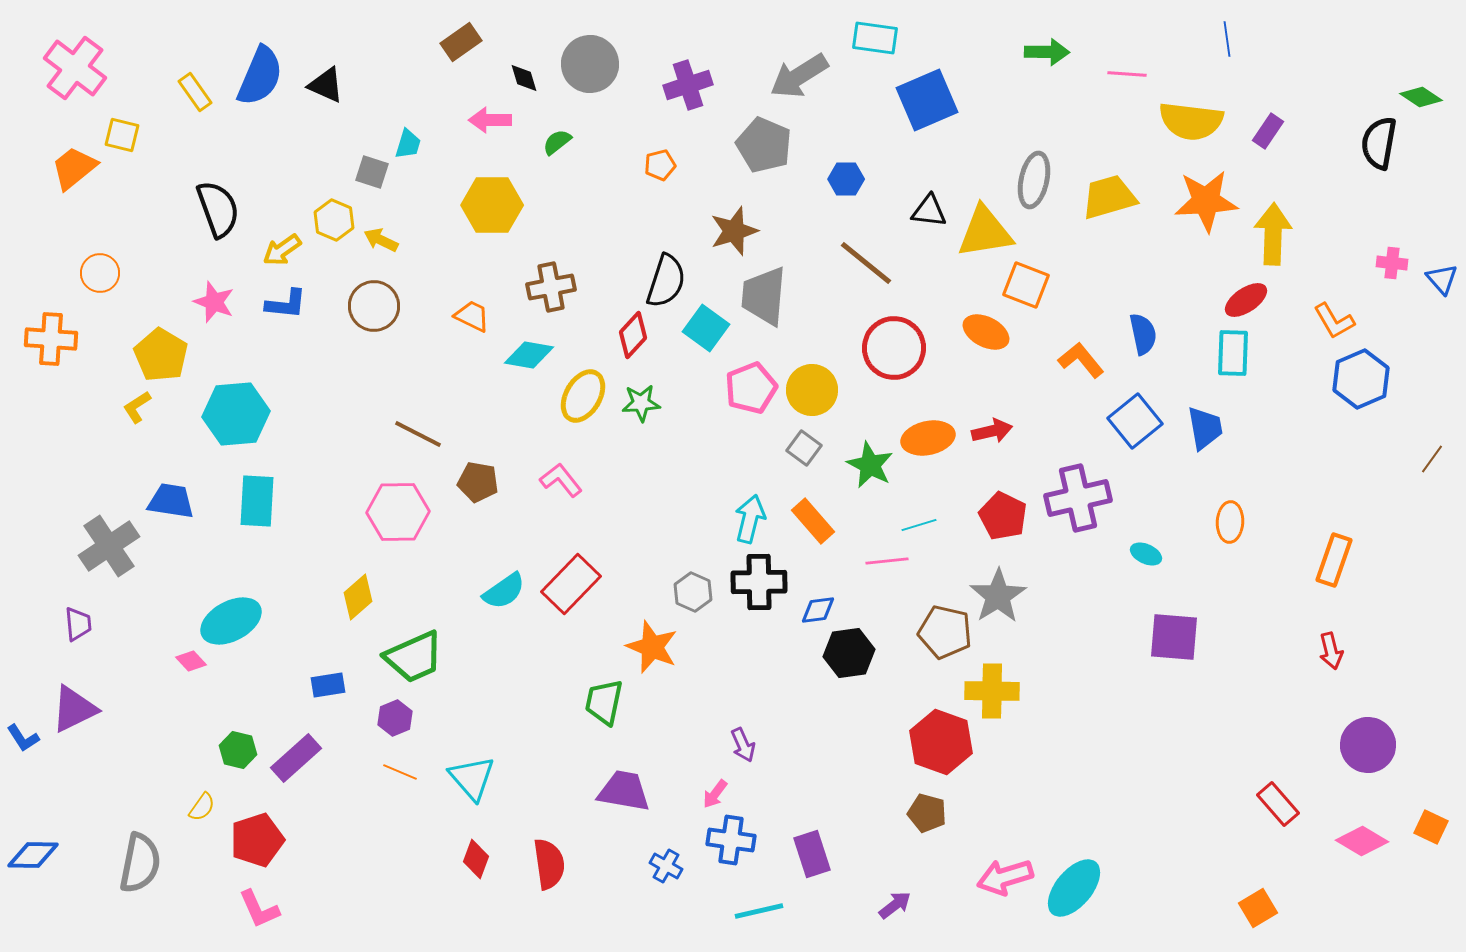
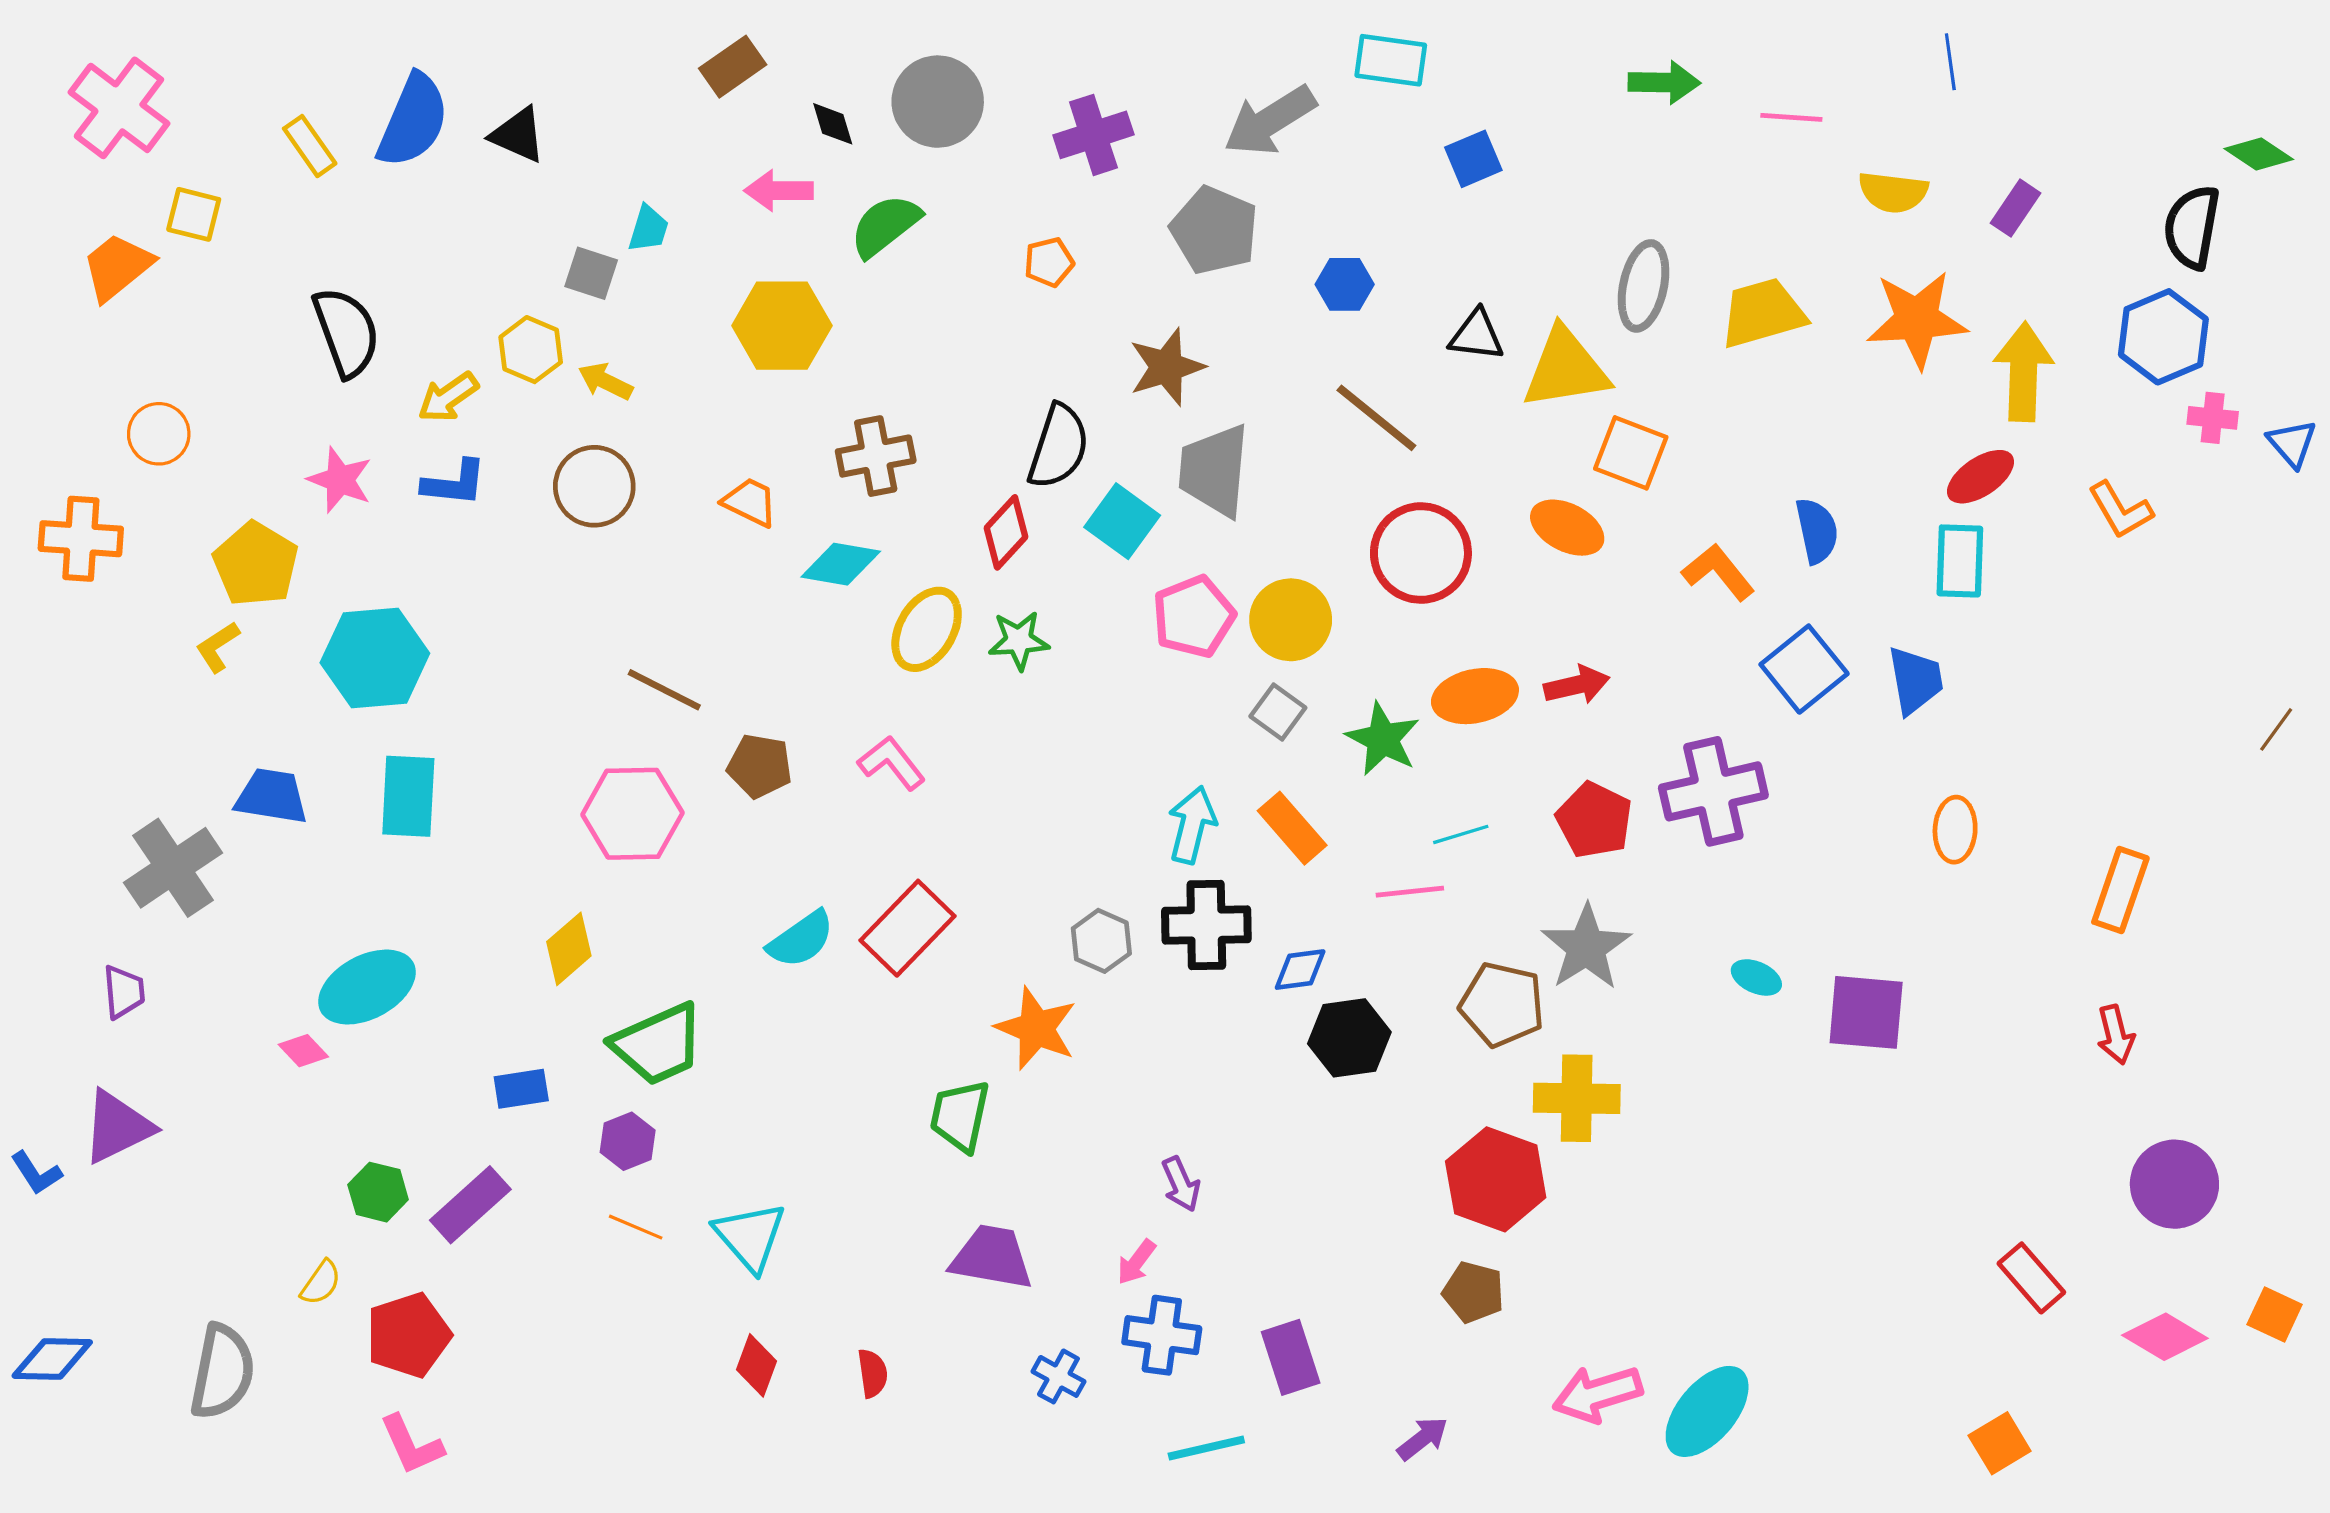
blue square: (927, 100) -> (1473, 159), size x0.6
yellow semicircle: (1191, 121) -> (1893, 192), size x0.7
green semicircle: (557, 142) -> (885, 226), size x1.6
blue hexagon: (1361, 379) -> (2163, 337), moved
cyan ellipse: (1146, 554) -> (1756, 977), moved
red semicircle: (549, 864) -> (872, 1373), size x0.6

